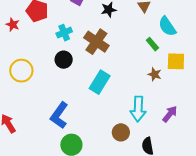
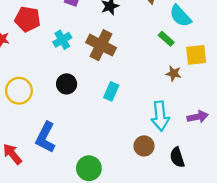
black circle: (64, 60) -> (67, 84), moved
cyan rectangle: (100, 82) -> (111, 91), size x0.7
purple arrow: (170, 114) -> (198, 117), turned 48
blue L-shape: (59, 115) -> (46, 137), moved

